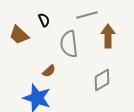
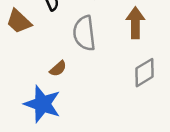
gray diamond: (102, 80) -> (145, 73), moved

